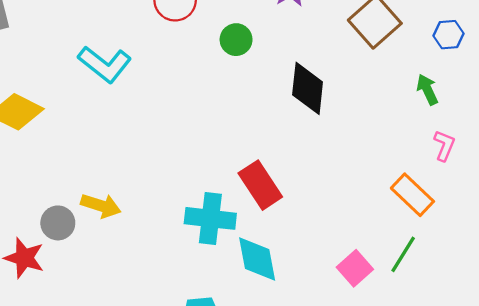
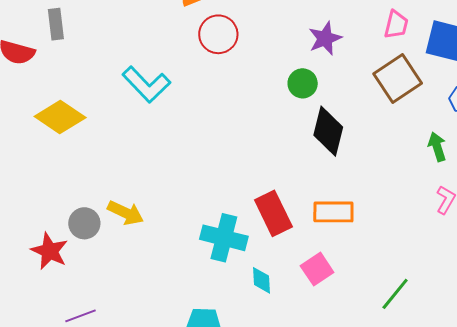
green circle: (236, 40) -> (303, 83), moved
orange rectangle: (412, 195) -> (333, 212), moved, turned -51
cyan diamond: (257, 259) -> (262, 280), size x0.6
pink square: (355, 268) -> (317, 269), moved

